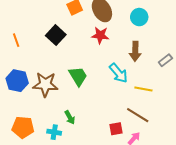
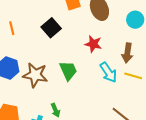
red star: (100, 35) -> (93, 44), moved
yellow line: (143, 89) -> (133, 76), moved

